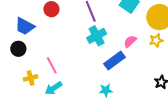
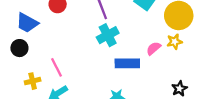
pink semicircle: (130, 41) -> (154, 48), moved
blue rectangle: (115, 61) -> (127, 63), turned 35

